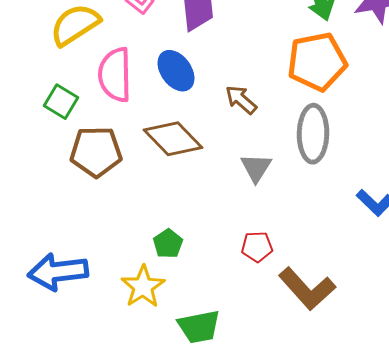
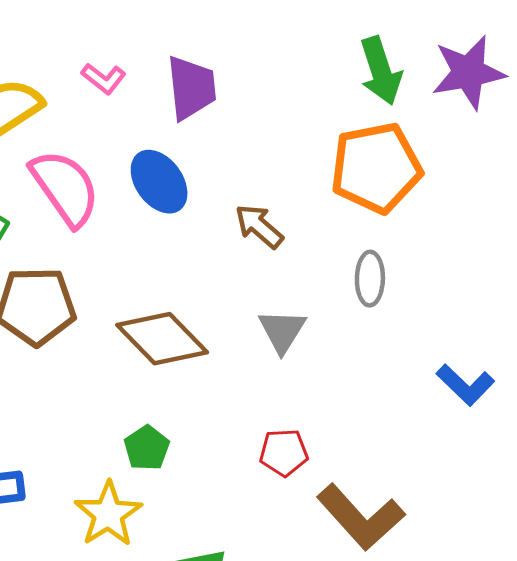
pink semicircle: (115, 75) -> (65, 188), turned 146
gray ellipse: (313, 134) -> (370, 279), size x0.6
brown diamond: (173, 139) -> (162, 339), moved

